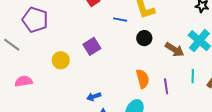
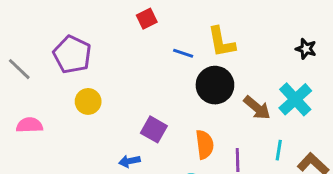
purple pentagon: (35, 20) -> (72, 54), moved
black circle: (144, 38) -> (215, 85), size x1.6
purple square: (92, 46) -> (154, 129), moved, turned -36

